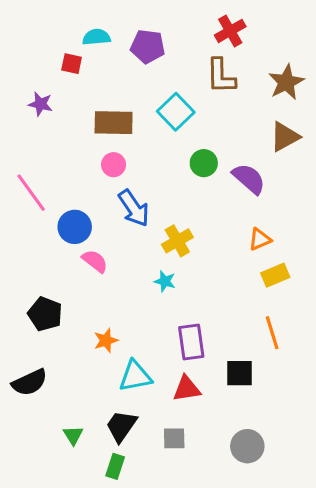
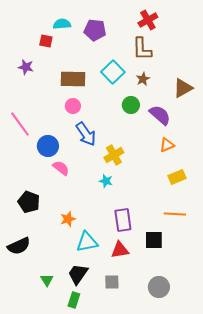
brown star: (286, 82) -> (143, 79), moved, size x0.6
orange triangle: (260, 239) -> (167, 145), moved
orange line: (272, 333) -> (175, 214), turned -70

